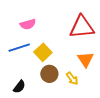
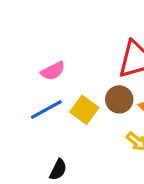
brown circle: (49, 74) -> (119, 99), moved

